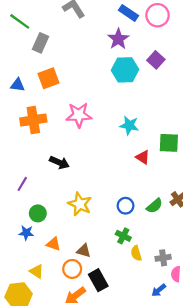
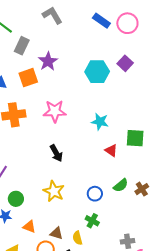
purple star: (118, 39) -> (48, 61), moved
black arrow: (59, 162) -> (56, 153), moved, turned 36
green semicircle: (154, 206) -> (121, 185), moved
yellow semicircle: (136, 253) -> (77, 238), moved

